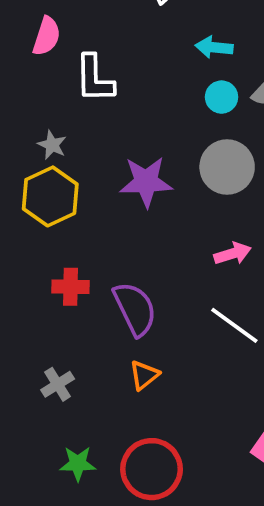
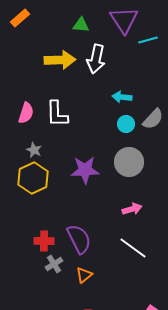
pink semicircle: (47, 36) -> (26, 113), moved
red cross: (70, 287) -> (44, 241), moved
gray cross: (58, 384) -> (54, 264), moved

